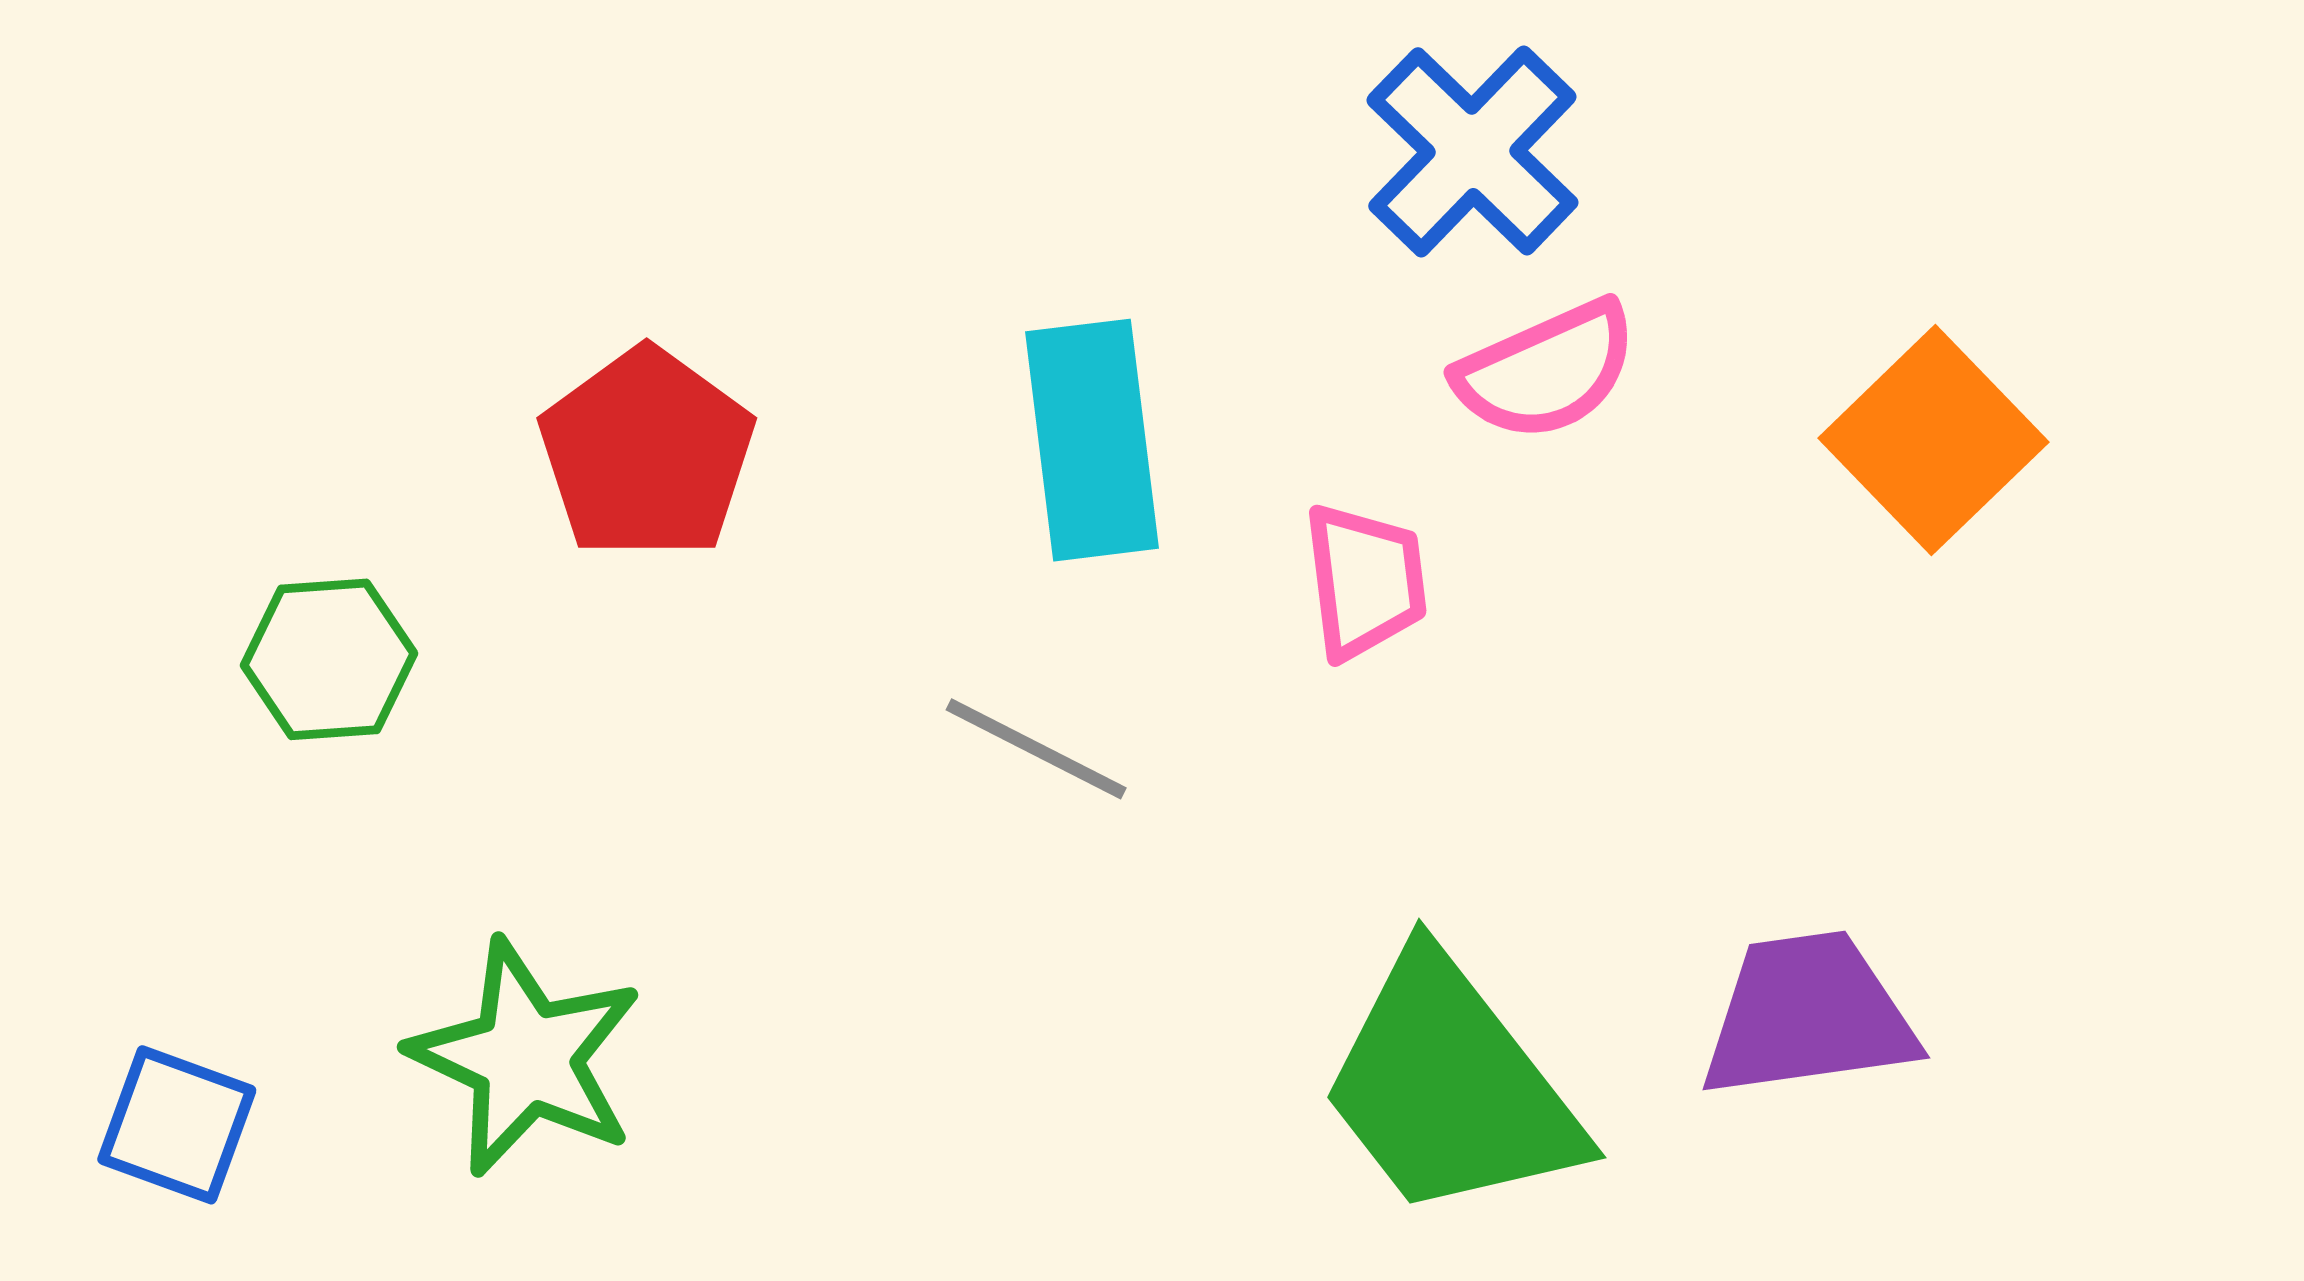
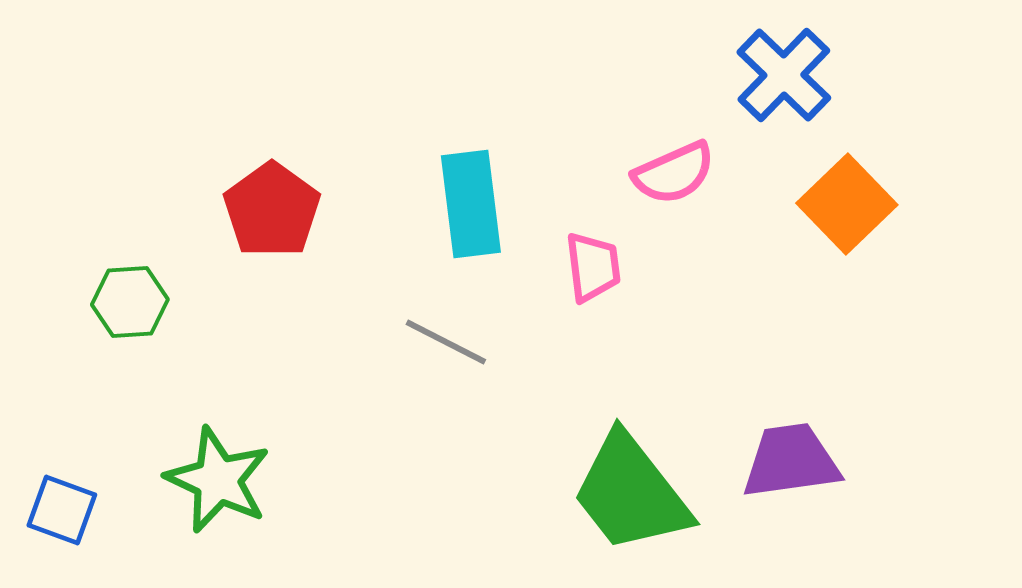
blue cross: (1472, 151) -> (784, 75), moved

